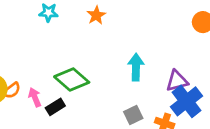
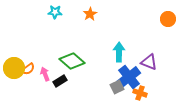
purple triangle: (177, 81) -> (149, 62), turned 36
blue cross: (186, 101) -> (129, 77), moved

